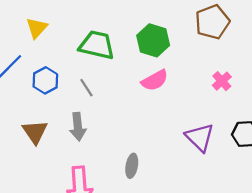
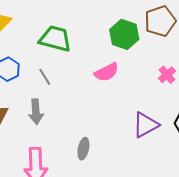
green hexagon: (153, 40) -> (124, 34), moved
purple triangle: (200, 137) -> (146, 125), turned 44

